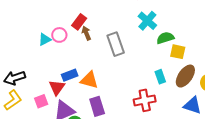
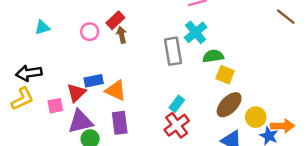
cyan triangle: (45, 40) -> (42, 27), moved
gray rectangle: (116, 44) -> (173, 51), moved
cyan rectangle: (160, 77) -> (177, 104), moved, turned 48
red cross: (145, 100) -> (177, 125), turned -35

